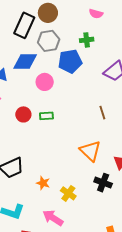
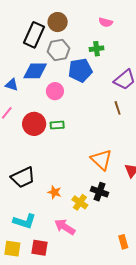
brown line: (102, 113) -> (118, 108), moved
red circle: (23, 114) -> (34, 124), size x1.5
black cross: (103, 183) -> (100, 192), moved

